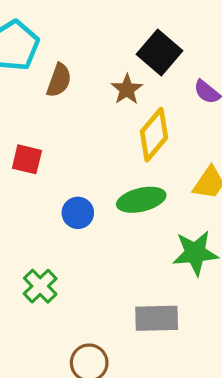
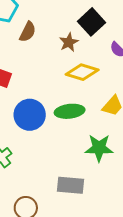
yellow diamond: (154, 135) -> (82, 72), turned 60
blue circle: (78, 213) -> (30, 115), size x1.6

